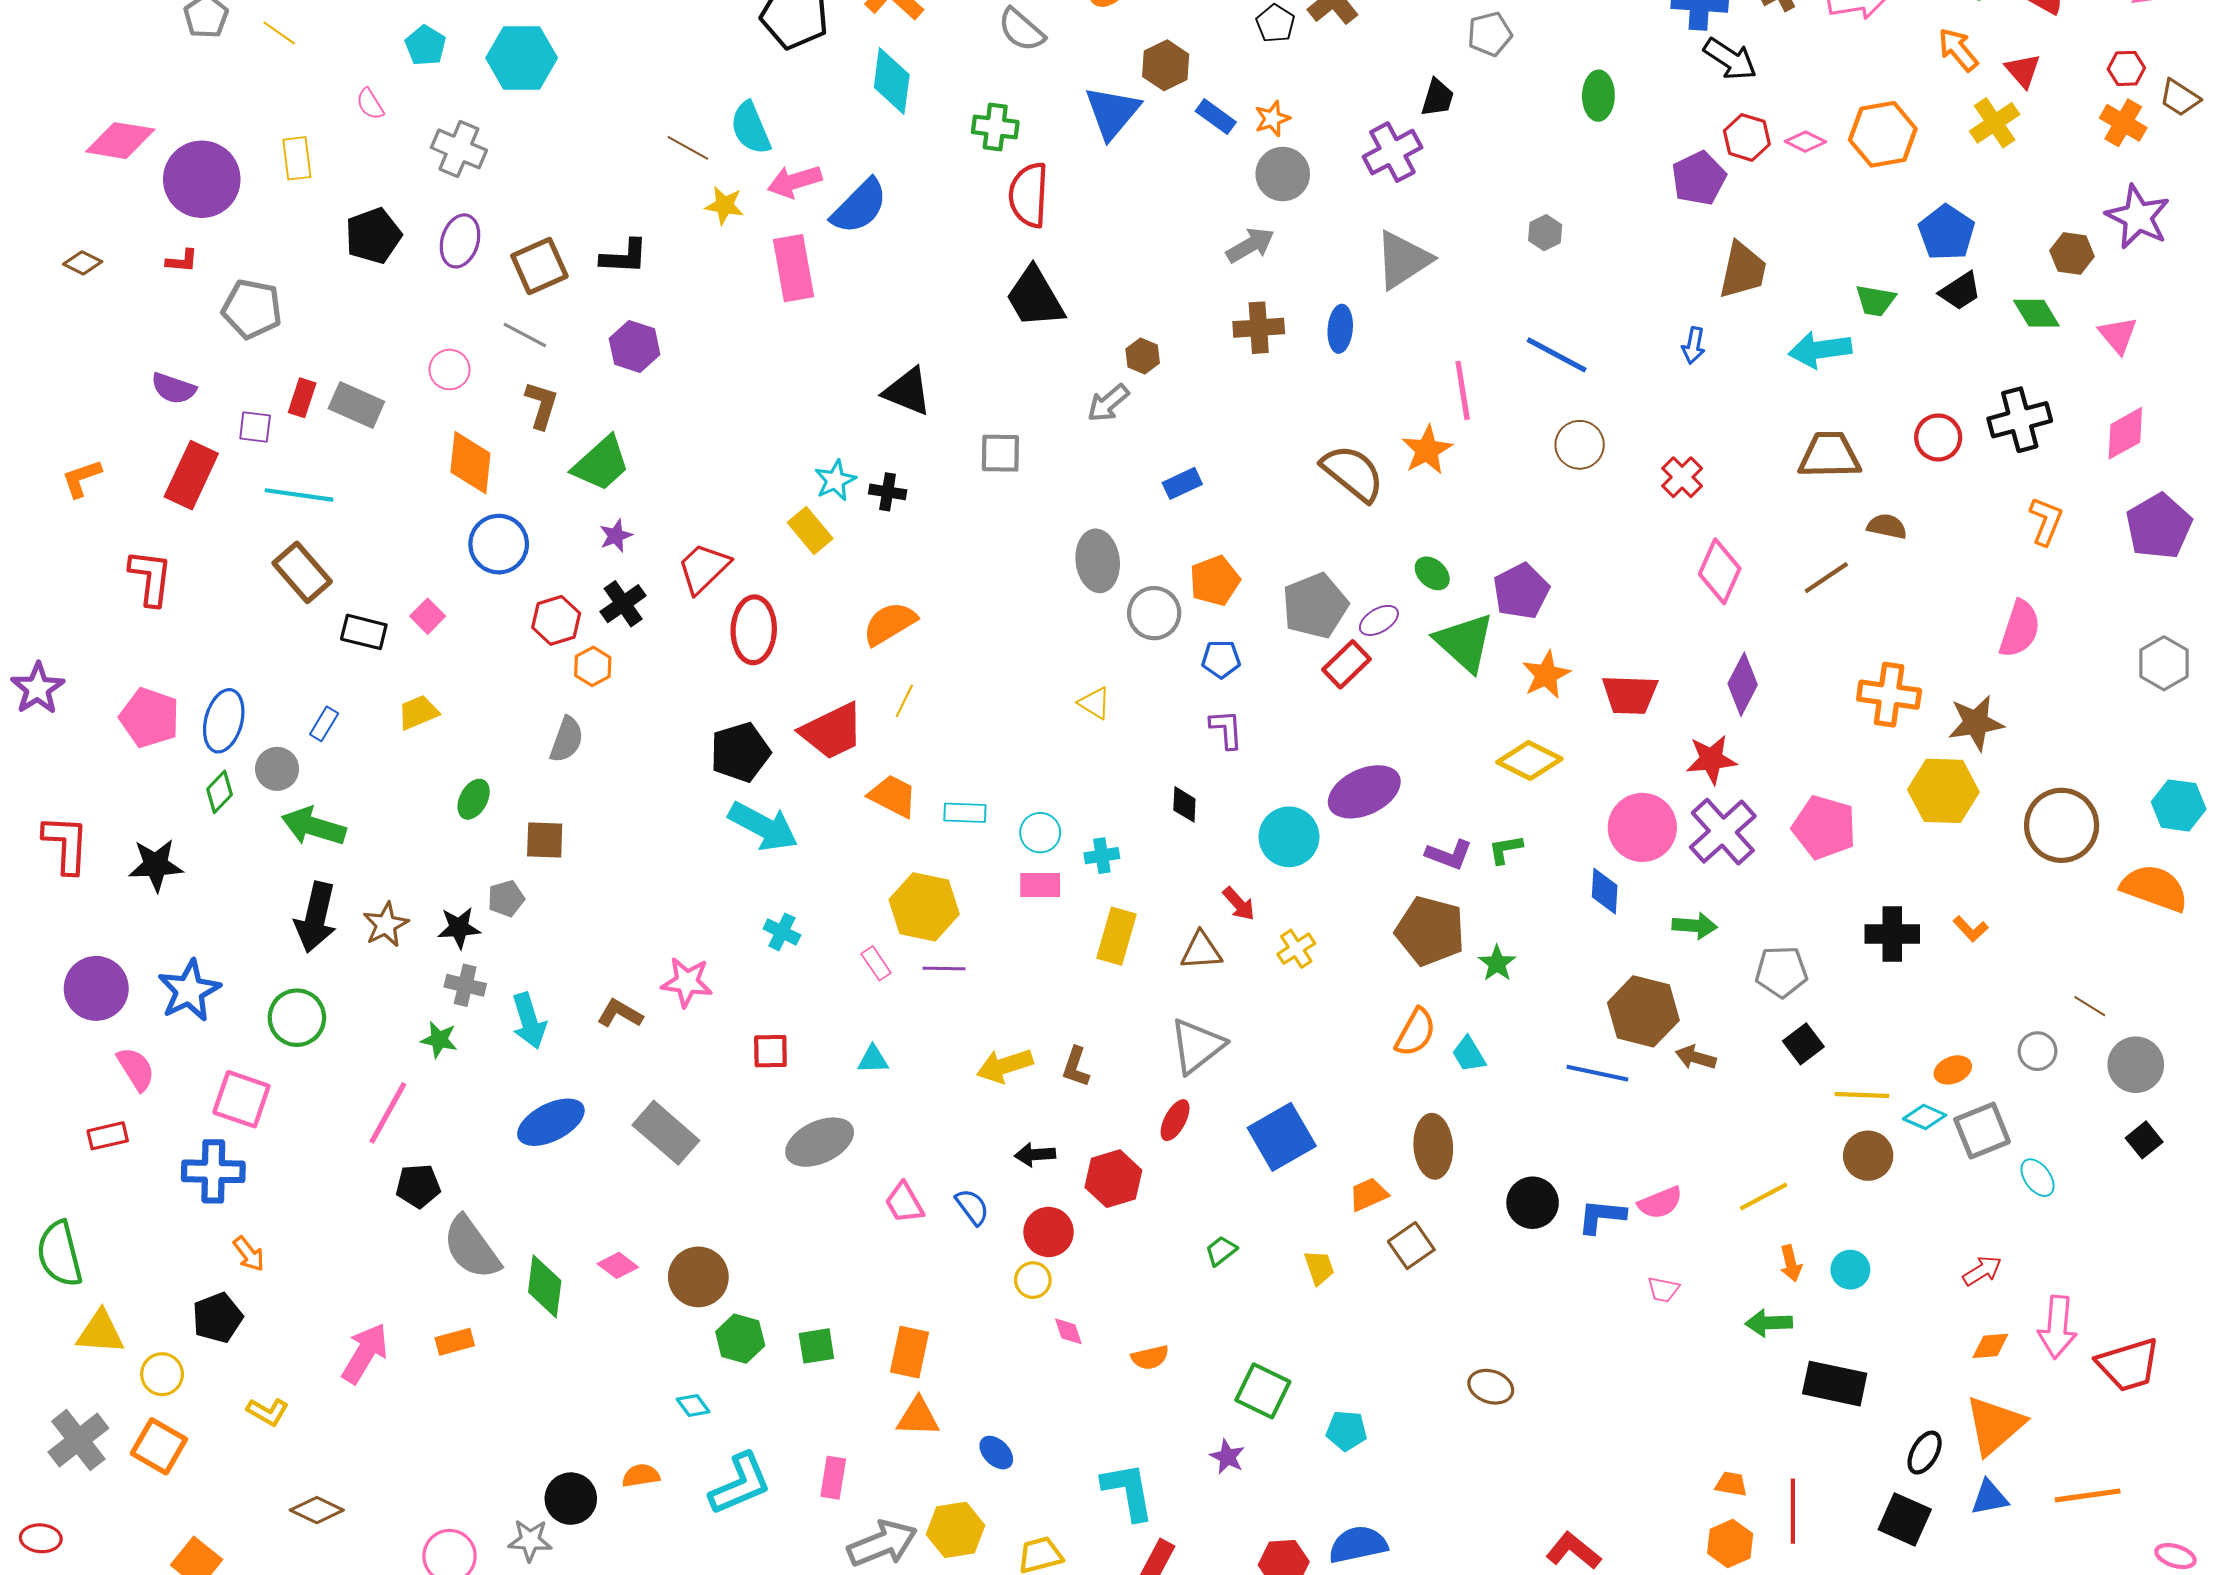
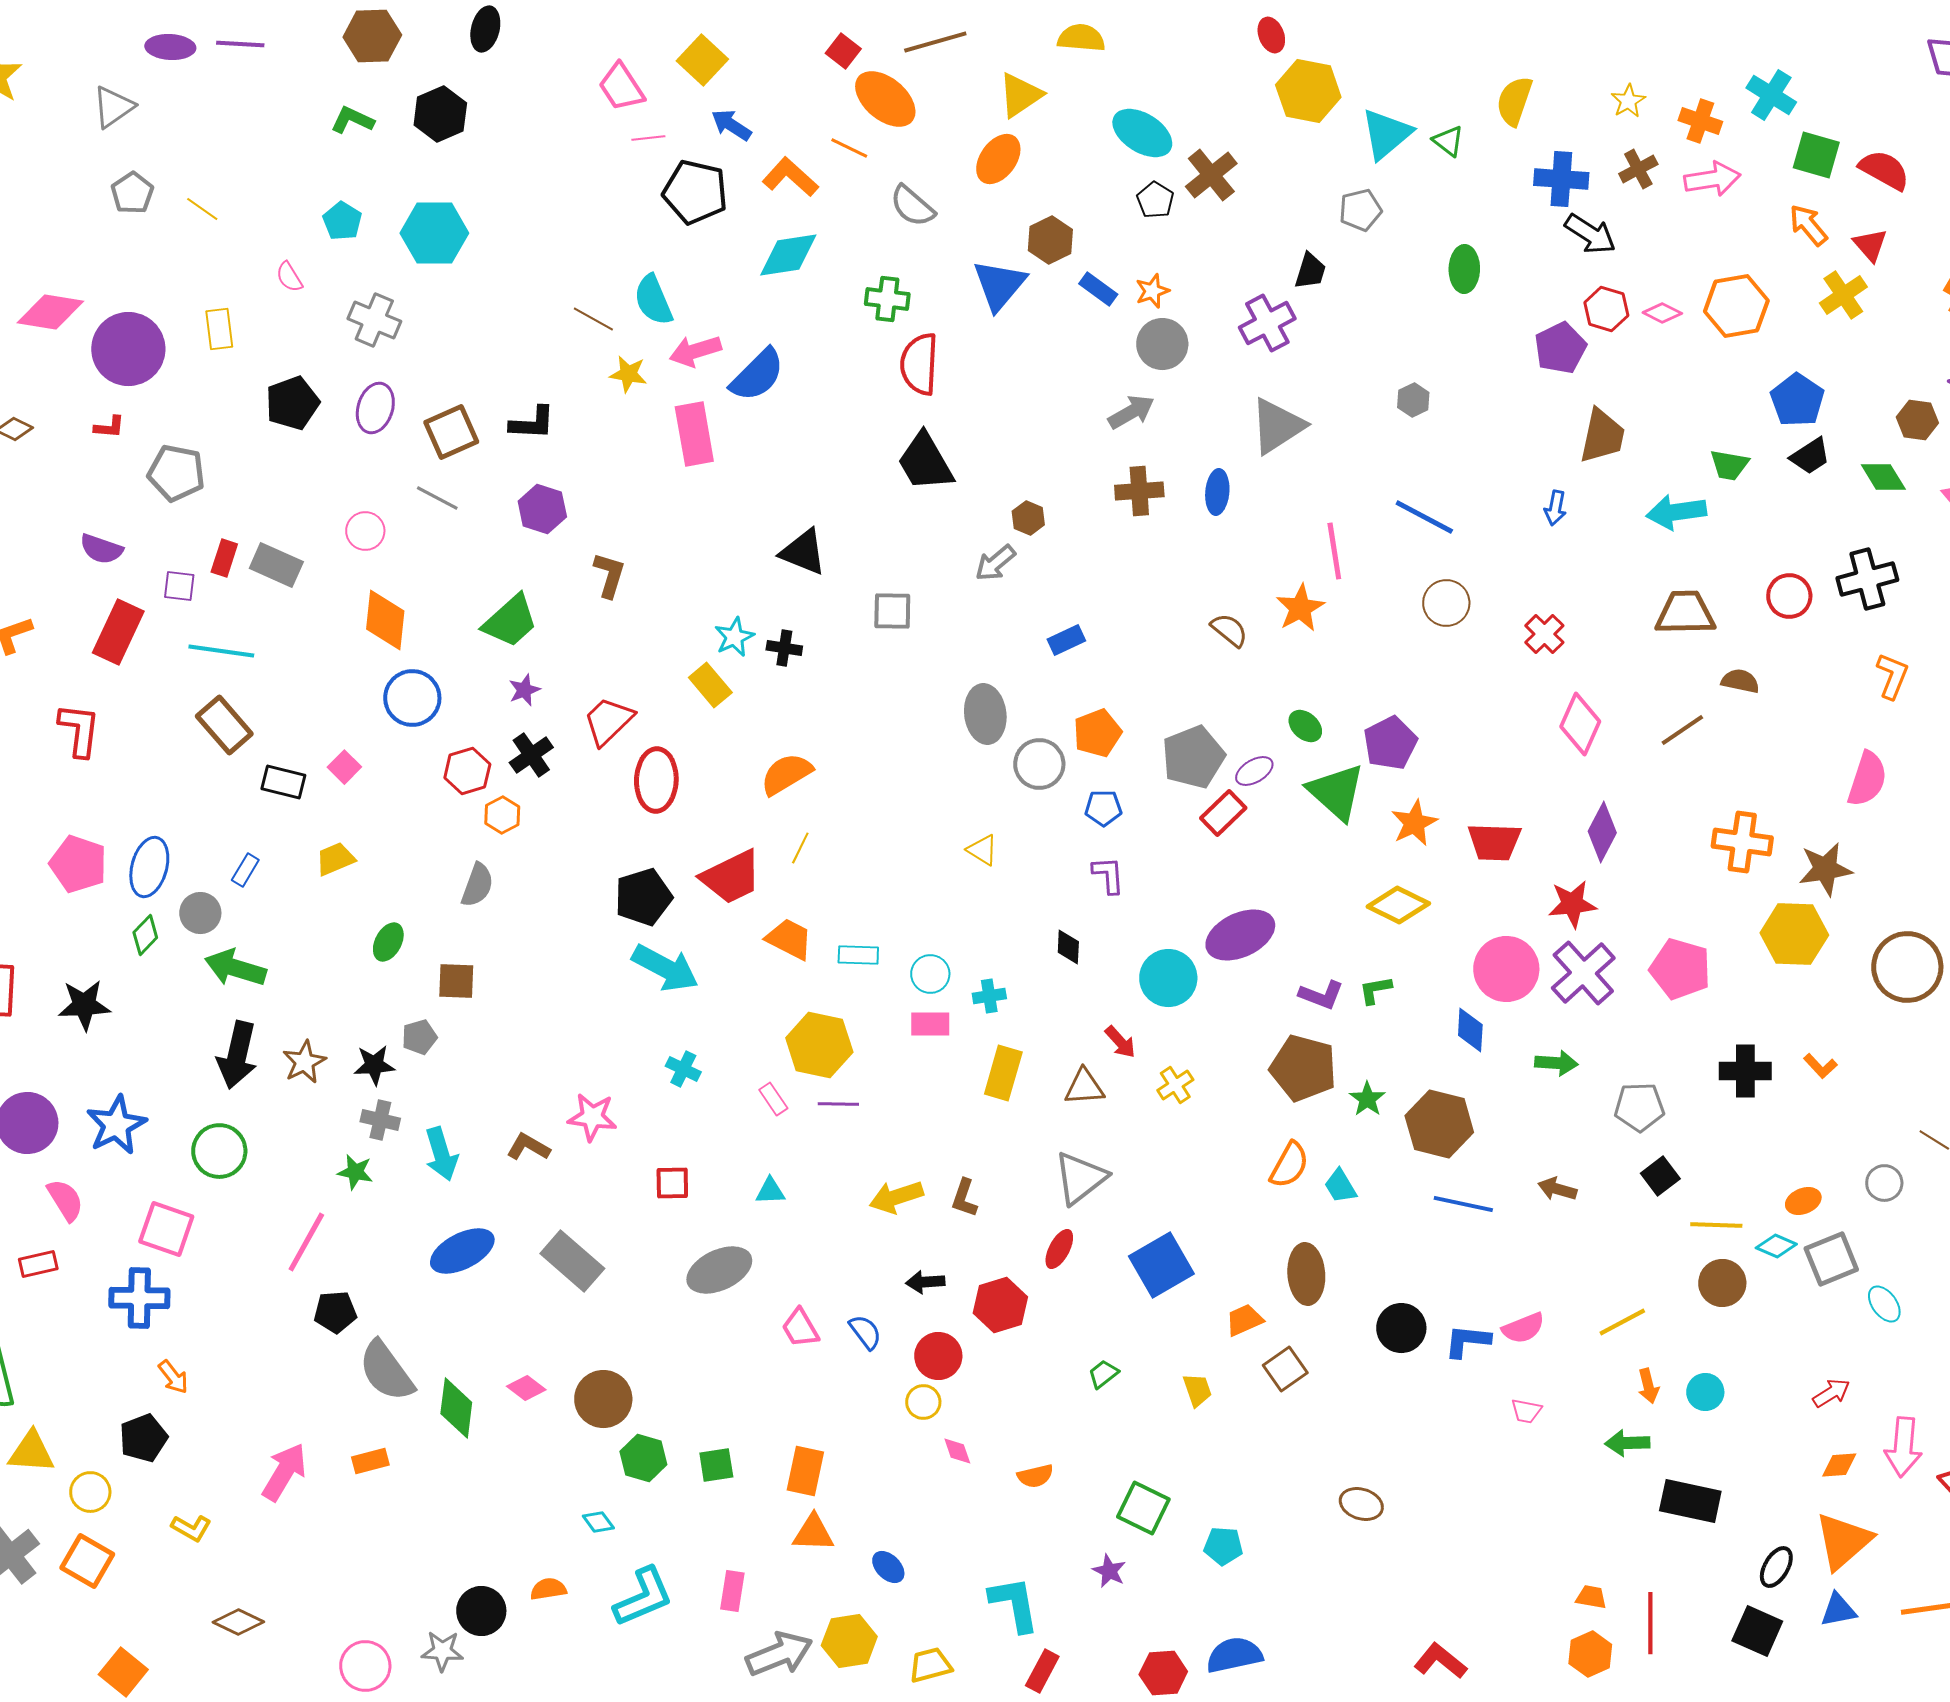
cyan diamond: (892, 81) -> (788, 255), turned 74
brown L-shape: (542, 405) -> (609, 575), moved
brown semicircle: (1353, 473) -> (1229, 630), size x0.6
brown hexagon: (1643, 1011) -> (1439, 1124), moved

